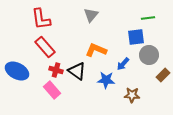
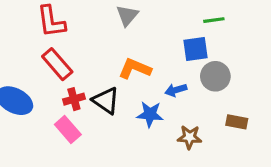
blue arrow: (123, 64) -> (176, 90), turned 32
red cross: (56, 70) -> (74, 99), turned -32
brown rectangle: (163, 75) -> (237, 122), moved, turned 56

